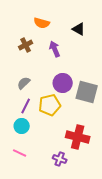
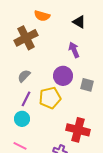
brown cross: (26, 45) -> (26, 38), size x1.6
purple arrow: (55, 49) -> (74, 50), moved
gray square: (87, 92) -> (87, 85), size x0.6

